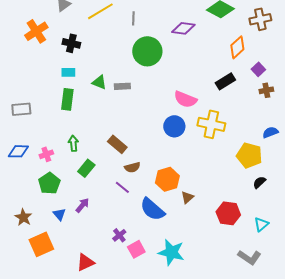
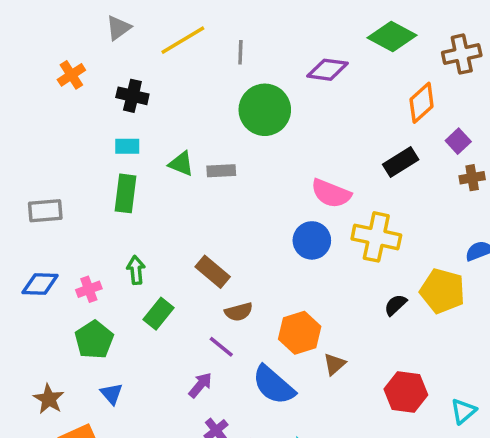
orange cross: (36, 31) -> (71, 75), size x0.7
black semicircle: (259, 182) -> (395, 305), moved
purple arrow: (82, 205) -> (200, 385), moved

